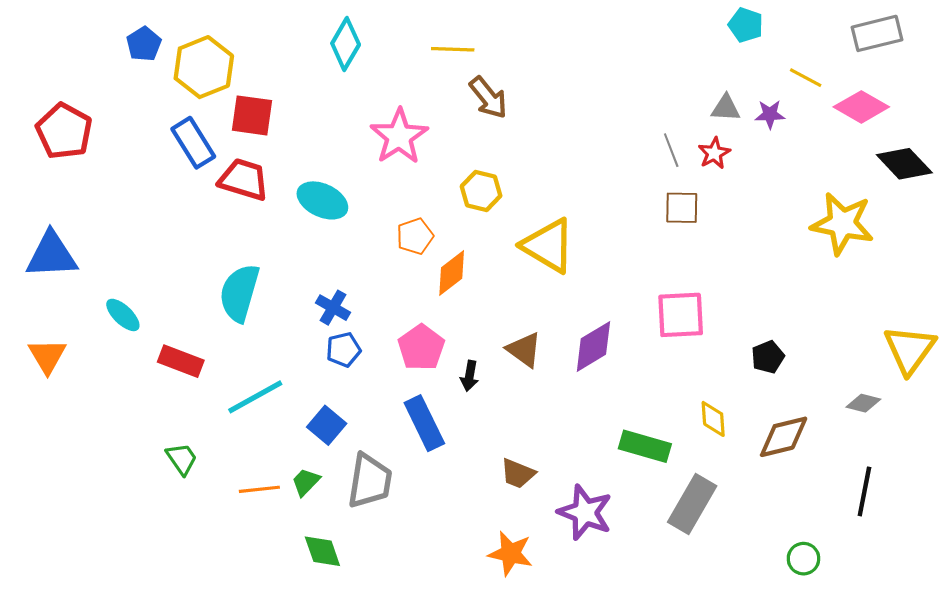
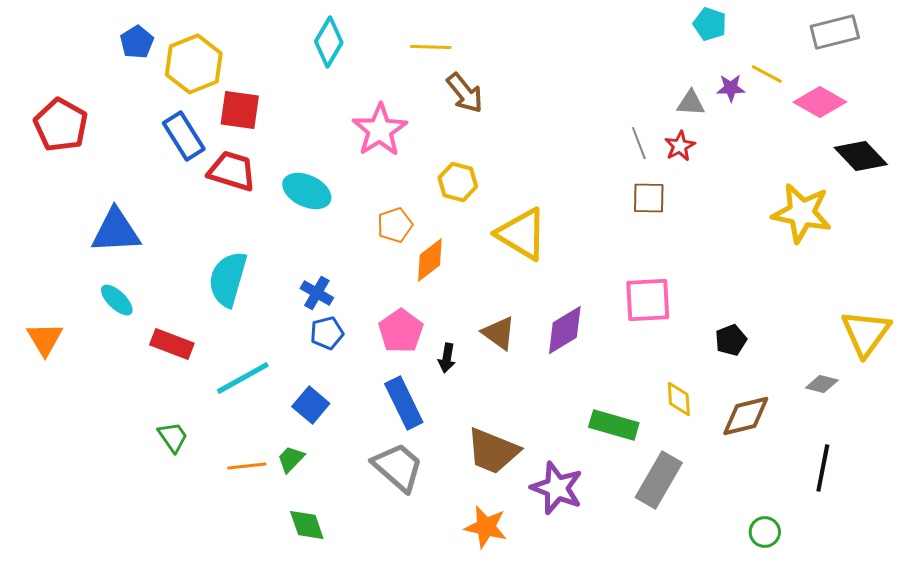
purple star: (770, 114) -> (731, 88), moved
blue triangle: (51, 255) -> (116, 231), moved
brown trapezoid: (518, 474) -> (493, 451), size x1.6
gray trapezoid: (370, 481) -> (398, 467), moved, turned -58

